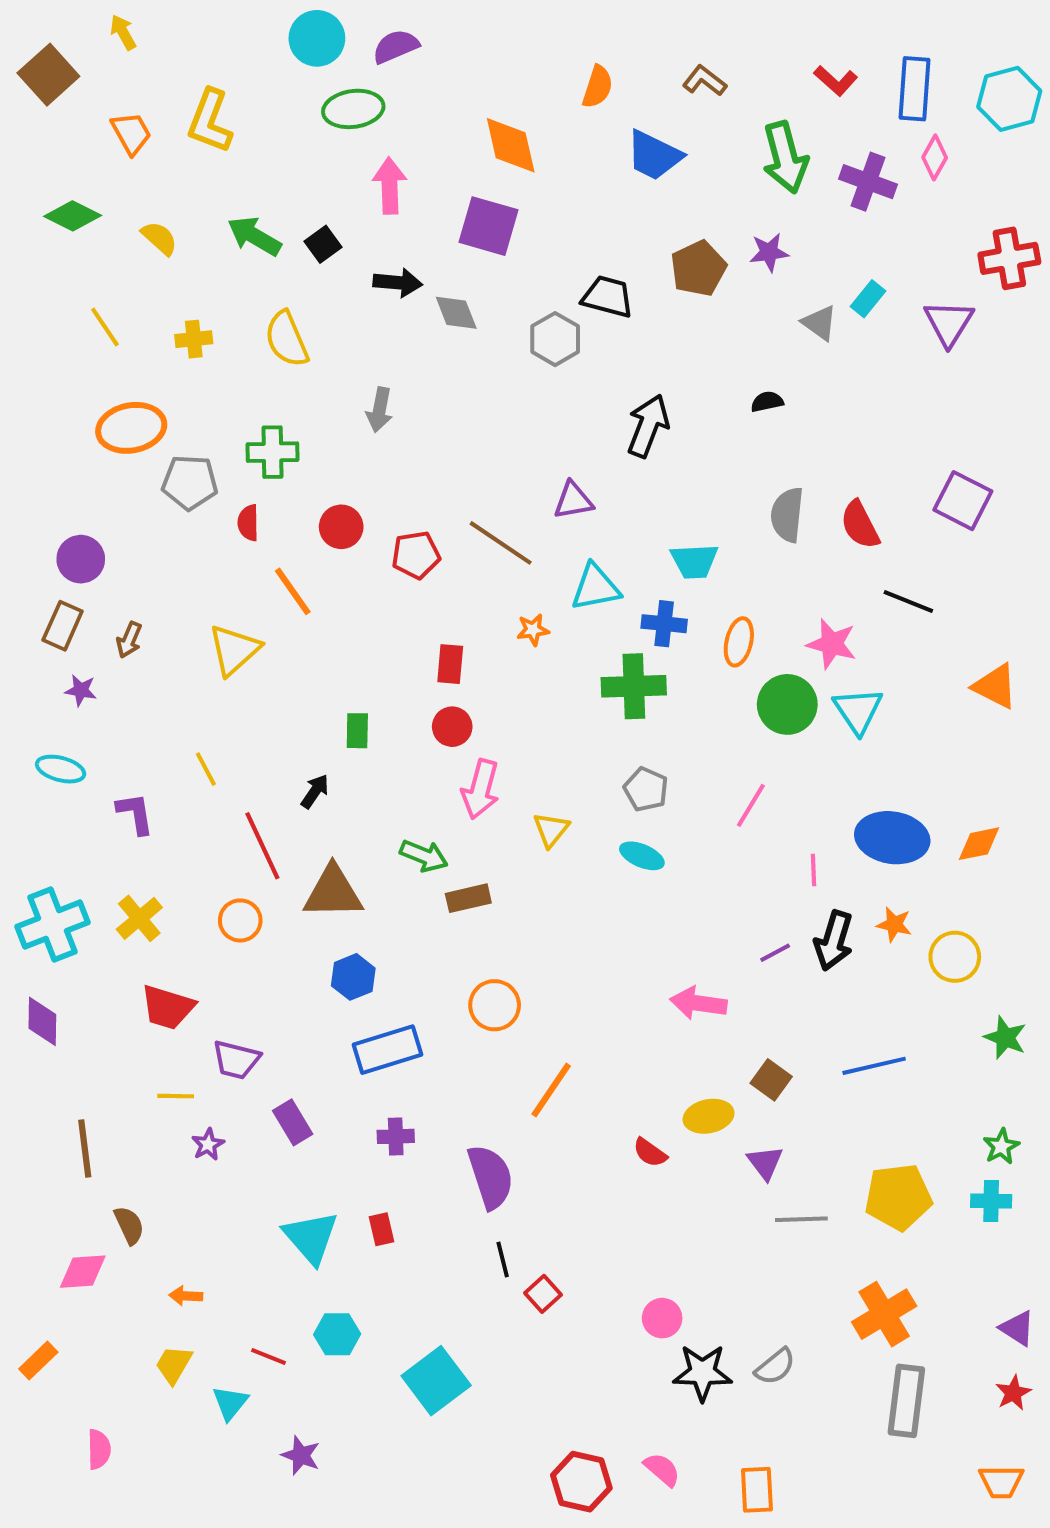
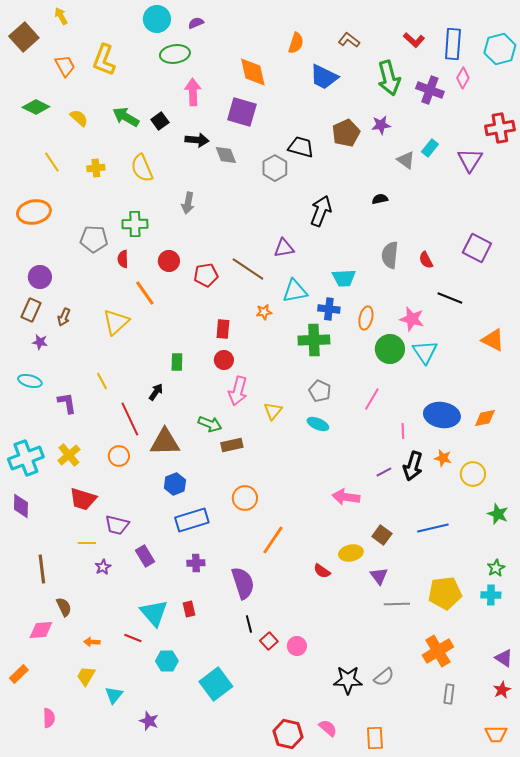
purple semicircle: (396, 46) -> (196, 23), size x0.7
orange ellipse: (131, 428) -> (34, 212), moved
red semicircle: (860, 525) -> (426, 260), size x0.7
pink circle: (662, 1318) -> (297, 646), moved
red line: (268, 1356) -> (133, 638), moved
gray rectangle: (906, 1401) -> (449, 694), size x0.6

